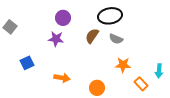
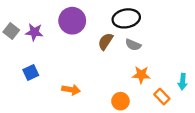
purple circle: (63, 18) -> (72, 21), size x1.5
purple star: (56, 39) -> (34, 32), moved
orange circle: (97, 88) -> (120, 101), moved

